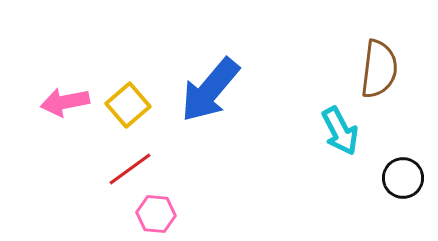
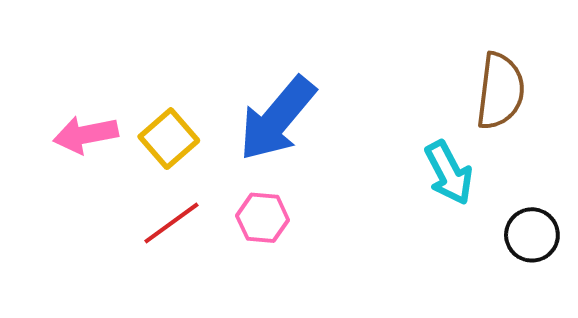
pink hexagon: (156, 214) -> (263, 218), moved

